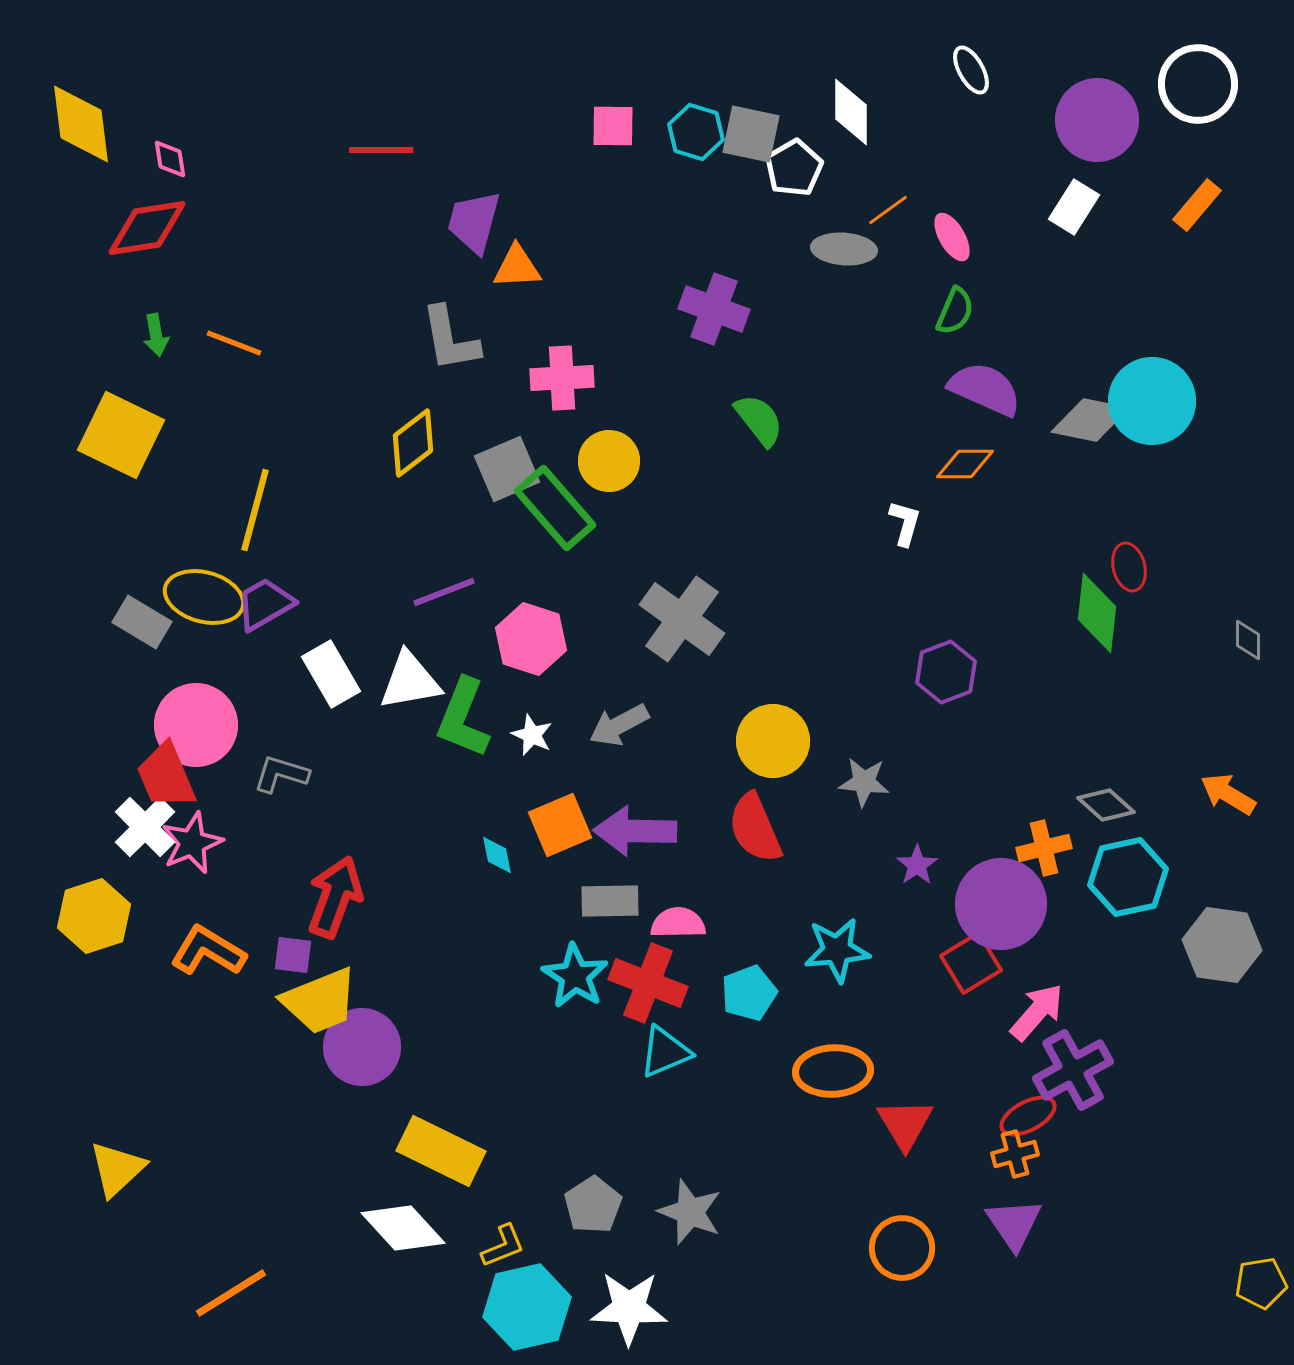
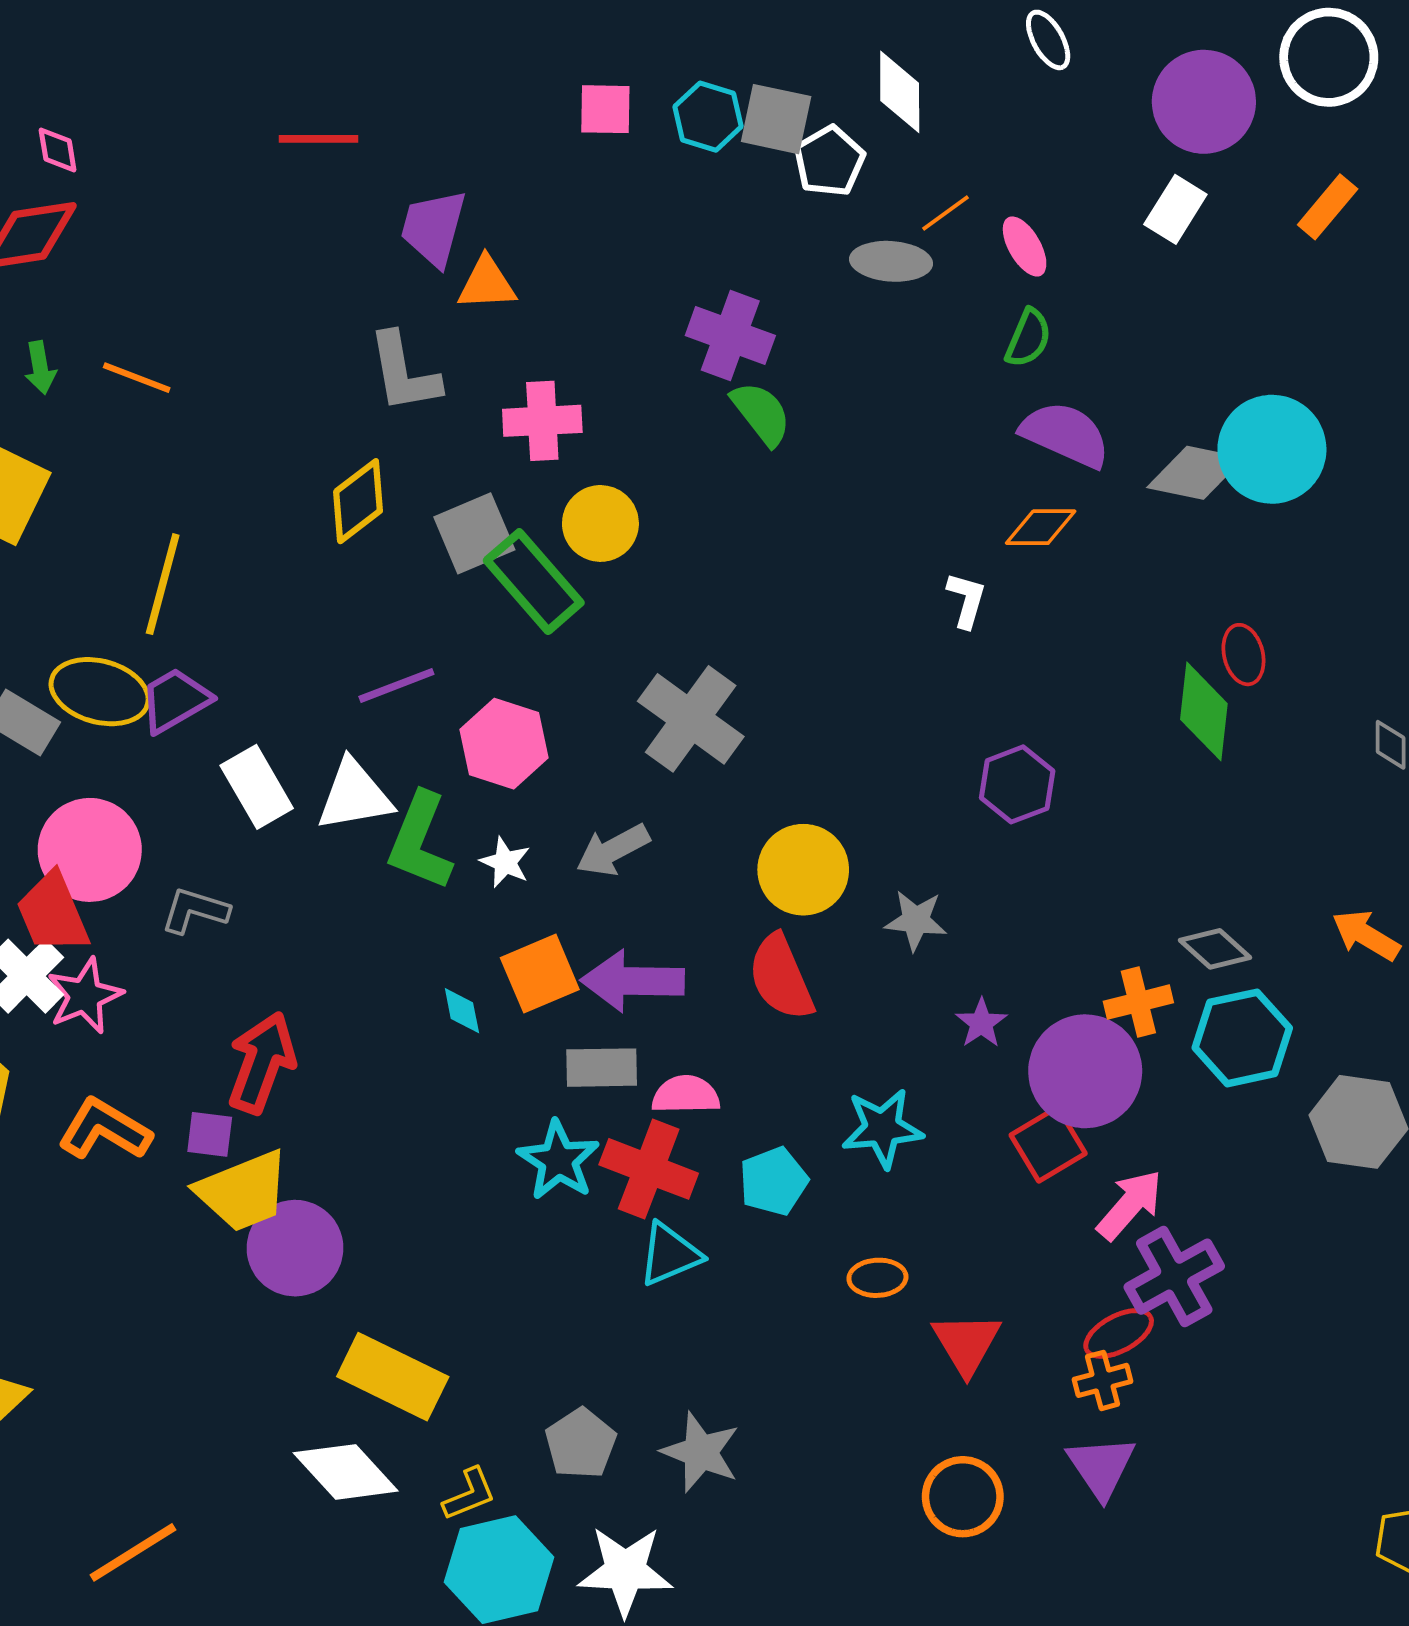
green semicircle: (759, 420) -> (761, 413), moved
orange ellipse: (833, 1071) -> (877, 1278), size x0.6

